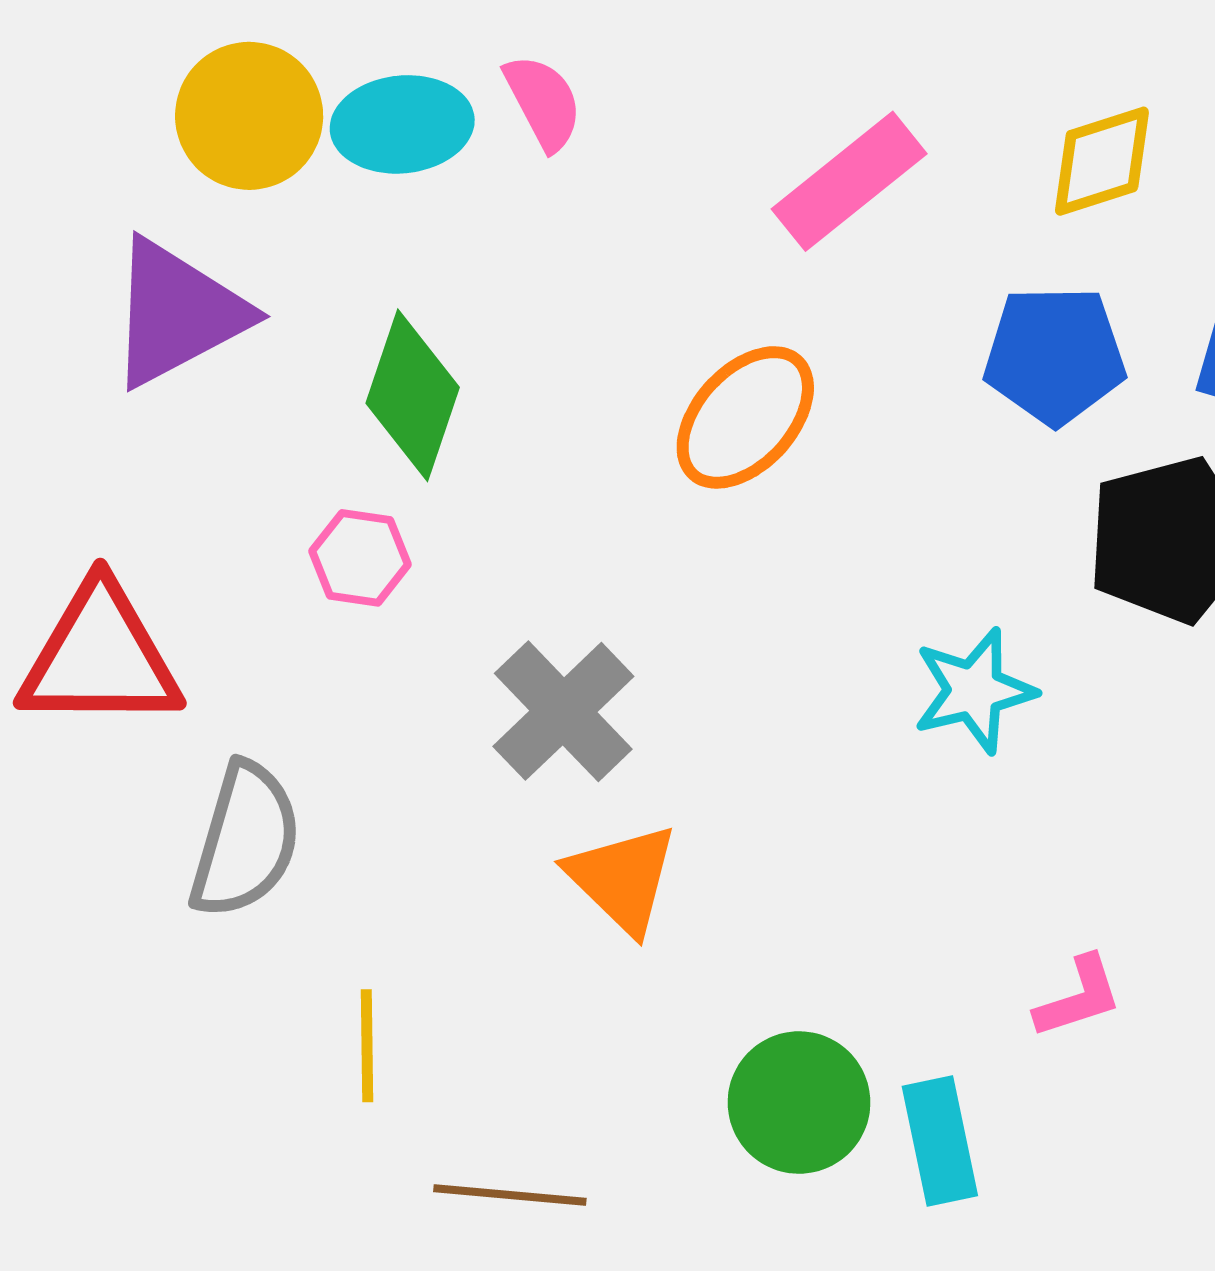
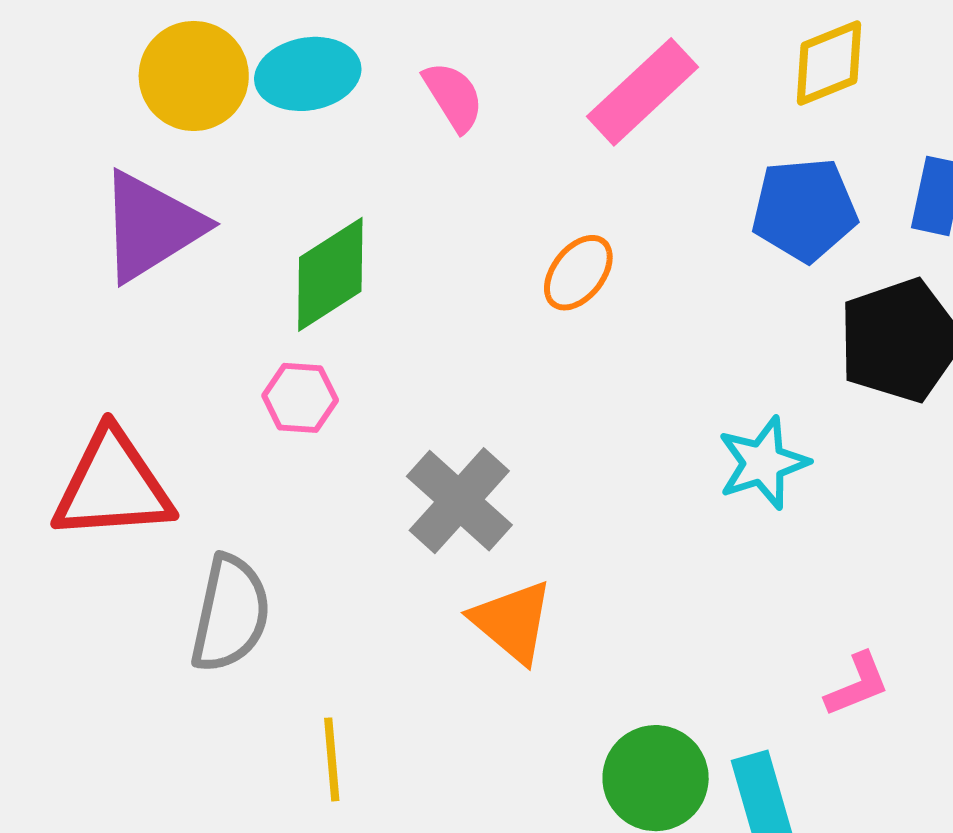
pink semicircle: (543, 102) -> (453, 96), moved
green diamond: (413, 395) -> (330, 274), turned 43
orange ellipse: (745, 417) -> (578, 273), size x0.7

